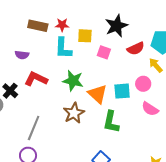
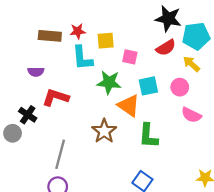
black star: (116, 26) -> (168, 19), moved, turned -30
green star: (73, 81) -> (109, 82), moved
cyan square: (122, 91) -> (148, 86), moved

